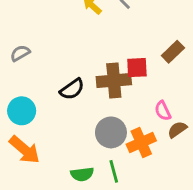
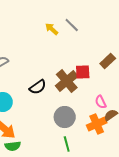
brown cross: (114, 81) -> (67, 81), turned -35
orange cross: (141, 143) -> (97, 124), moved
green semicircle: (82, 174) -> (13, 146), moved

